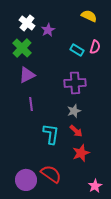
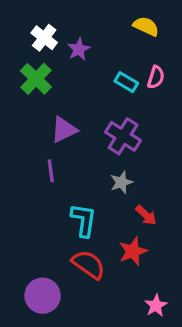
purple triangle: (27, 75) -> (64, 130), moved
purple cross: (75, 83) -> (123, 136), turned 35
red arrow: (76, 131) -> (146, 215), moved
red semicircle: (51, 174) -> (89, 264), moved

